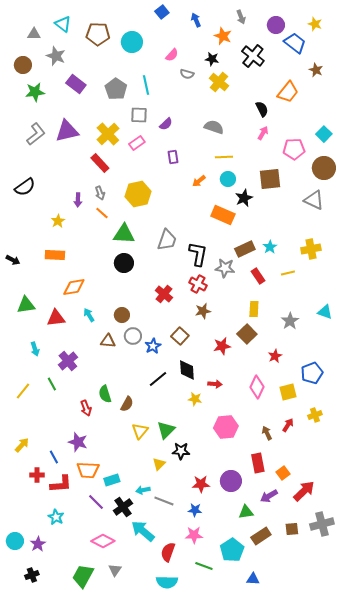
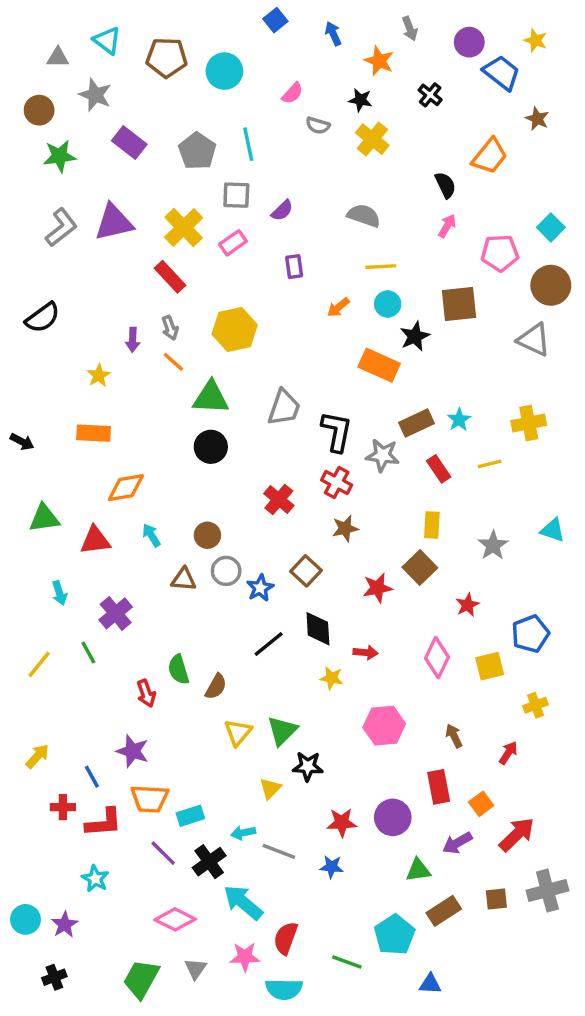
black cross: (253, 56) -> (430, 95), size x0.6
red arrow: (288, 425) -> (508, 753), moved
pink star: (194, 535) -> (245, 957), moved

